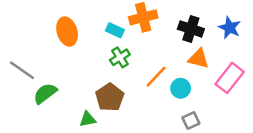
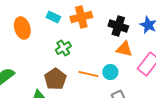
cyan rectangle: (115, 30) -> (53, 17), moved
orange line: (156, 77) -> (88, 74), moved, turned 60

